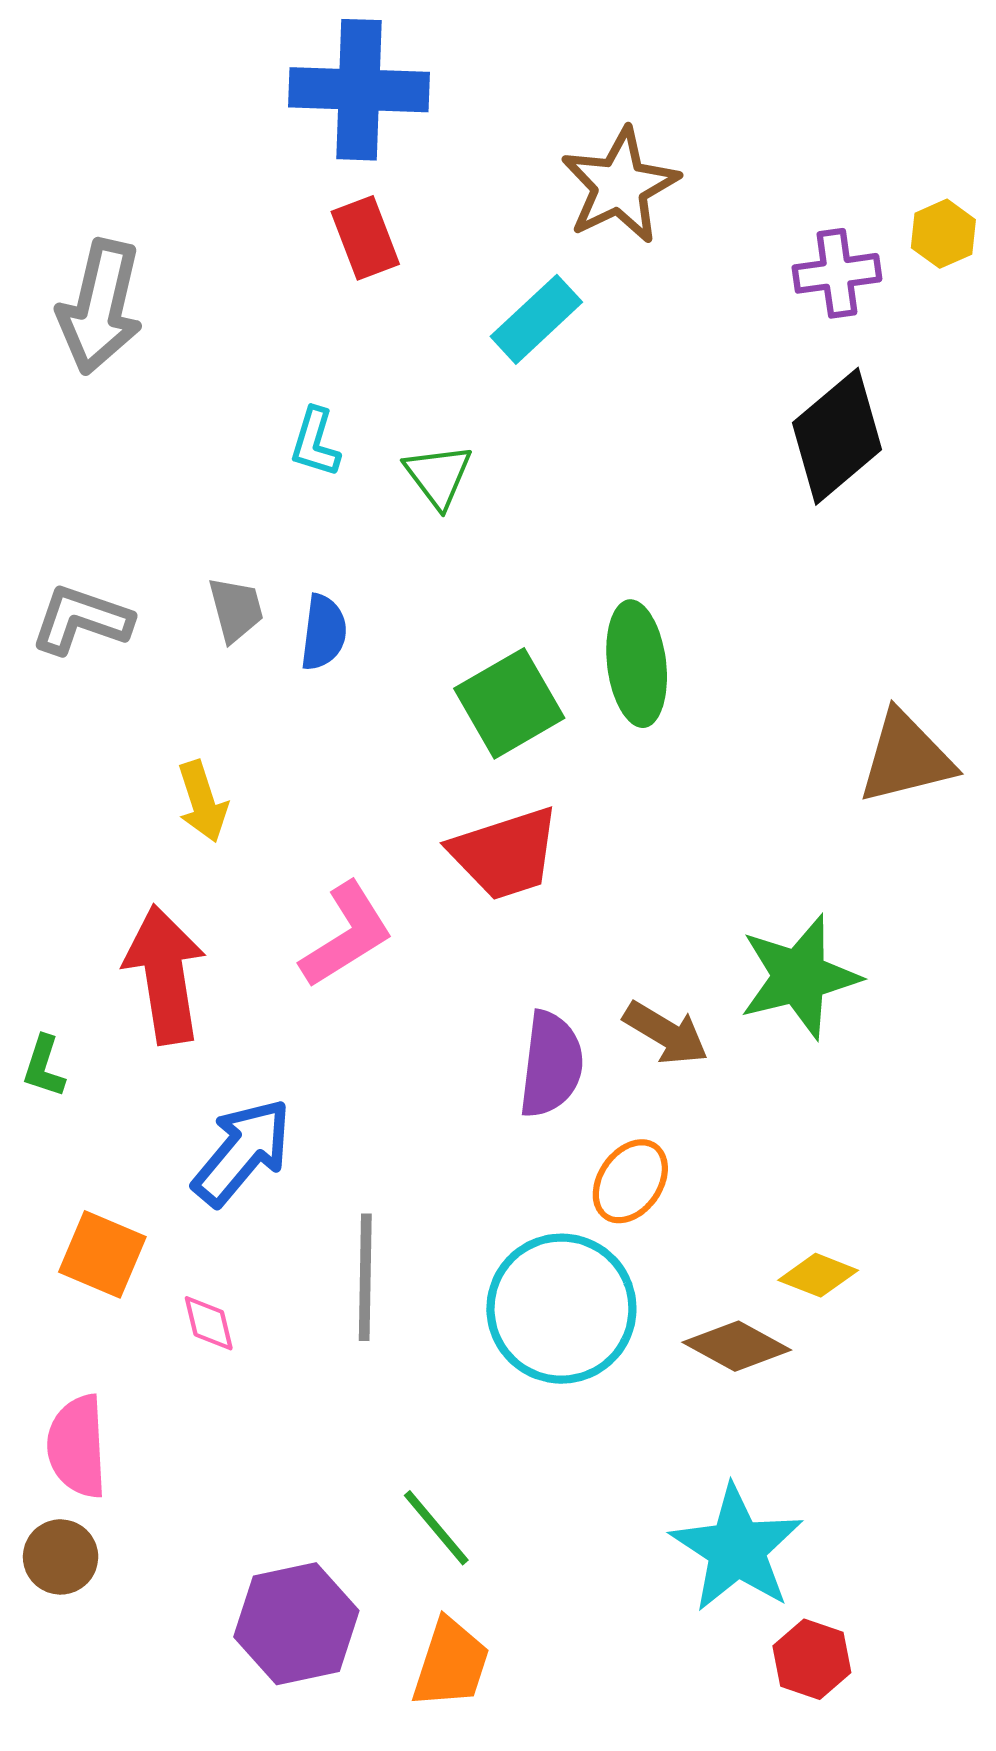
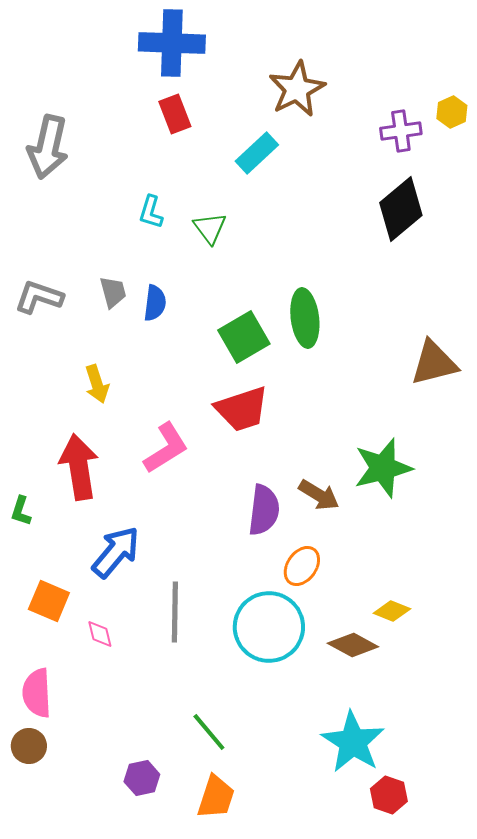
purple hexagon: (296, 1624) -> (142, 778), size x0.6

